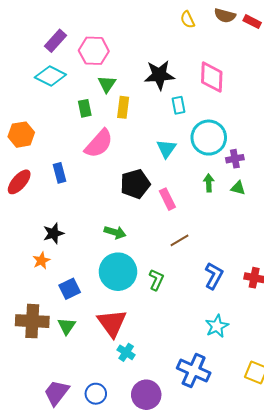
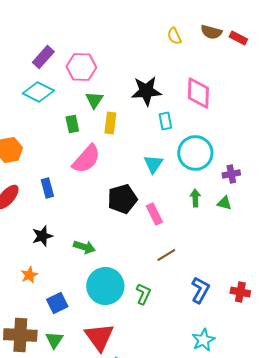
purple cross: (235, 159) -> (231, 174), moved
green arrow: (115, 232) -> (84, 247), moved
black star: (53, 233) -> (42, 236), moved

